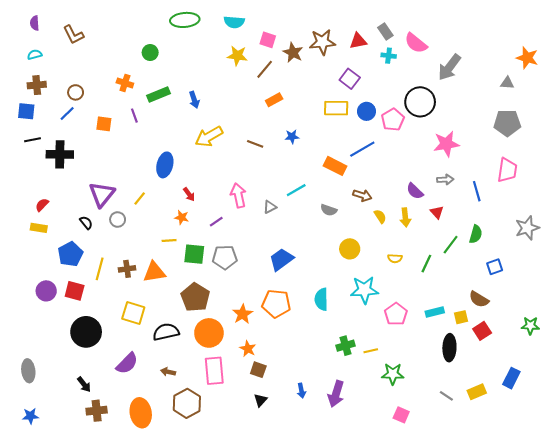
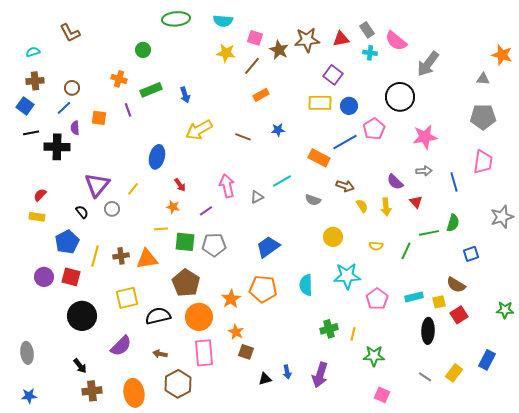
purple semicircle: (35, 23) -> (75, 128), moved
blue square: (26, 111) -> (25, 106), turned 30
pink pentagon: (393, 120) -> (374, 129), moved
green line: (451, 245) -> (429, 233), turned 42
yellow square: (133, 313) -> (127, 298), turned -30
yellow line: (371, 351) -> (353, 334), turned -64
yellow rectangle: (477, 392) -> (454, 373), turned -30
black triangle: (260, 400) -> (265, 379), moved, turned 32

